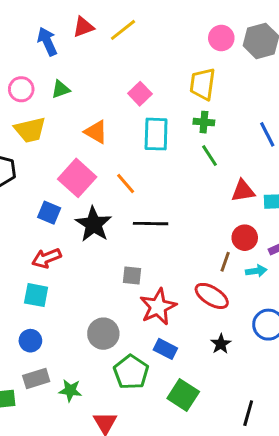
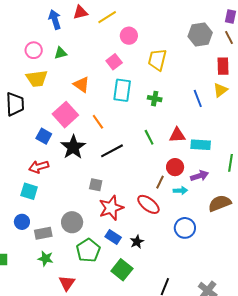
pink circle: (221, 38) -> (129, 36), moved
green cross: (204, 122) -> (155, 99), moved
green line: (210, 156) -> (149, 137), moved
black line: (151, 224) -> (112, 151), turned -35
black star: (221, 344) -> (137, 242), moved
gray rectangle: (36, 379) -> (43, 233), moved

